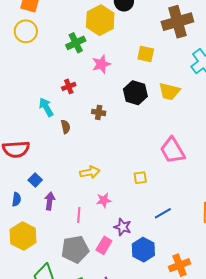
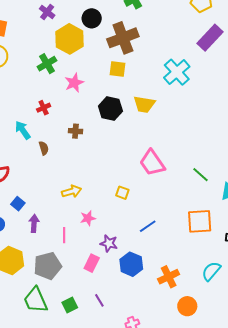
brown cross: (177, 22) -> (123, 38), moved
yellow square: (140, 178) -> (122, 193), turned 32
gray pentagon: (75, 249) -> (48, 266), moved

